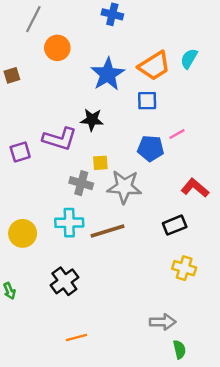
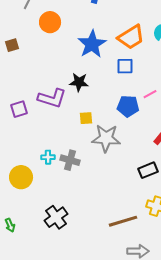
gray cross: (81, 183) -> (70, 160), moved
cyan cross: (69, 223) -> (48, 157), moved, size x0.6
brown line: (108, 231) -> (123, 221), moved

